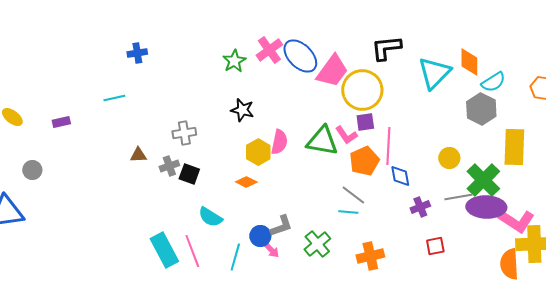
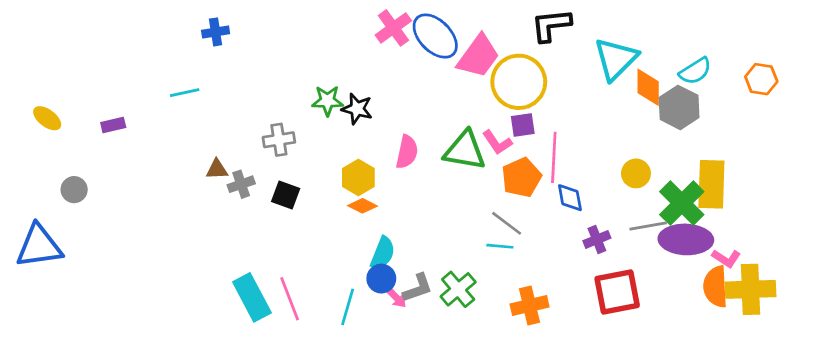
green star: (234, 61) -> (327, 101), moved, turned 30
orange diamond: (469, 62) -> (648, 87), moved
yellow rectangle: (514, 147) -> (711, 184), moved
yellow hexagon: (258, 152) -> (358, 177), moved
gray cross: (169, 166) -> (241, 184), moved
cyan semicircle: (210, 217) -> (383, 253), moved, turned -100
pink L-shape: (516, 221) -> (726, 258), size x0.6
gray L-shape: (281, 226) -> (418, 288), moved
red square: (435, 246) -> (617, 292), size x1.8
orange semicircle: (509, 264) -> (715, 287), moved

